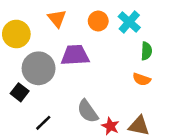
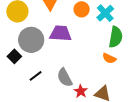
green semicircle: (146, 51) -> (116, 37), size x1.5
black line: (43, 123) -> (36, 76), moved

